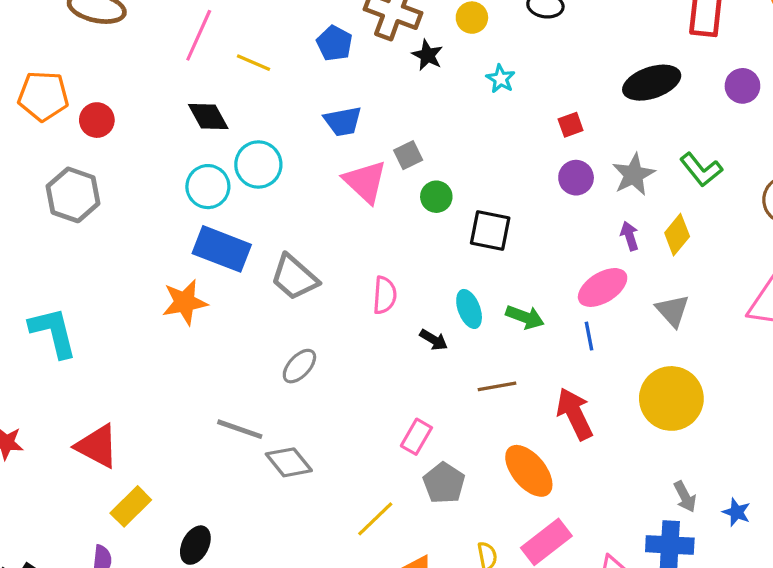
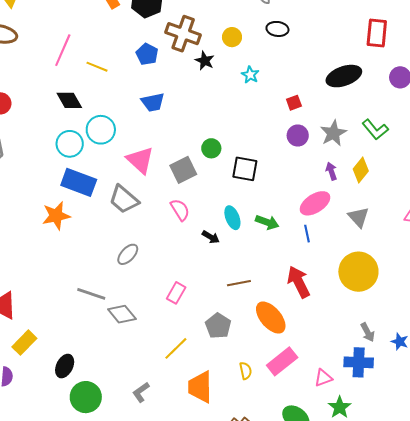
gray square: (408, 155) -> (183, 170), moved, size x1.5
pink triangle: (365, 182) -> (140, 160), moved
pink semicircle: (385, 295) -> (180, 210), turned -35
brown line: (497, 386) -> (239, 283), moved
pink rectangle: (416, 437) -> (176, 293), moved

